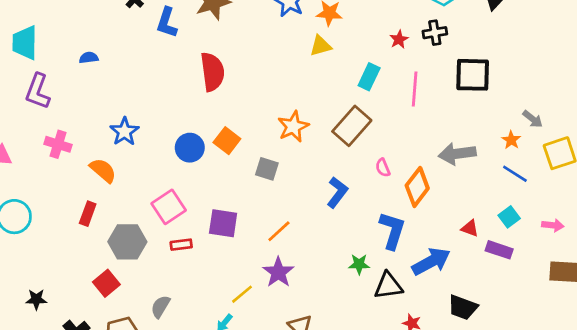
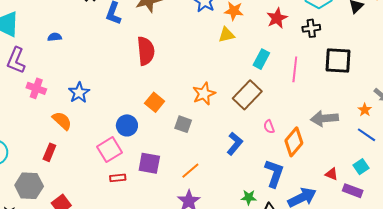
red star: (399, 39) -> (277, 18), moved, size x1.5
pink cross: (58, 144) -> (36, 88), moved
blue circle: (190, 148) -> (127, 125), moved
gray hexagon: (127, 242) -> (29, 186), moved

